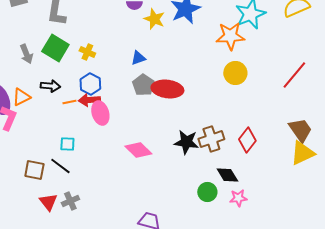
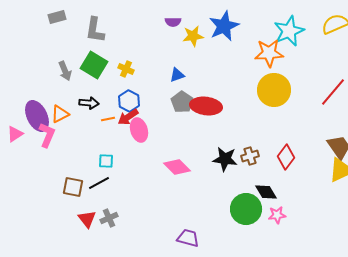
yellow star: (154, 19) -> (193, 36), turned -30
yellow circle: (235, 73) -> (274, 90), size x1.4
red arrow: (89, 100) -> (128, 117), turned -30
brown cross: (211, 139) -> (250, 156), size x0.7
black line: (60, 166) -> (99, 183), turned -65
green circle: (207, 192) -> (246, 209), size x1.6

